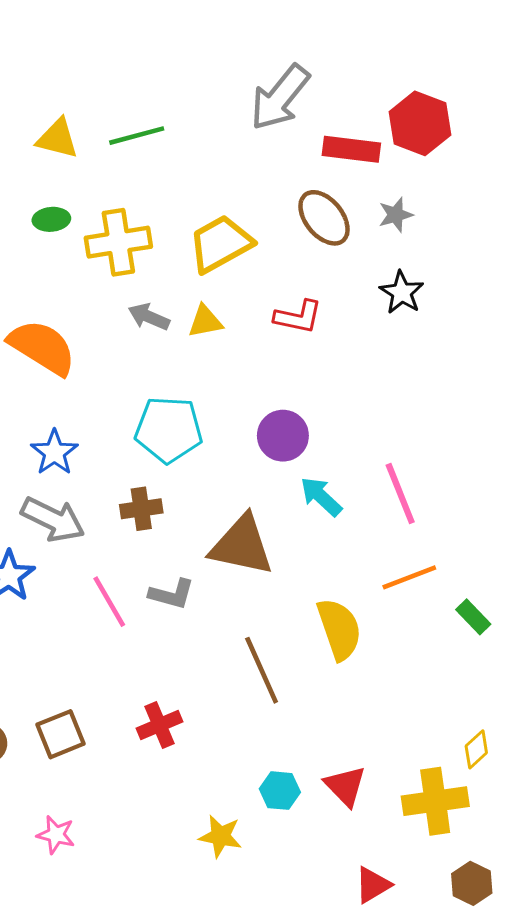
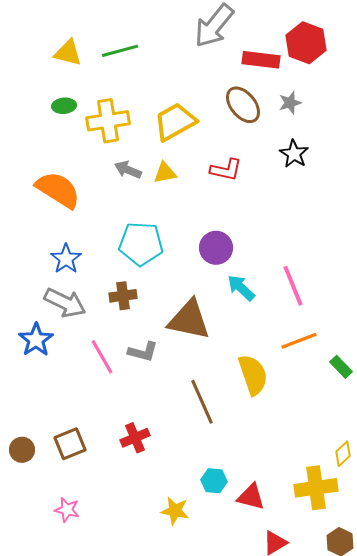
red triangle: (345, 786) -> (251, 497), moved, turned -32

